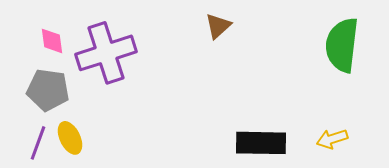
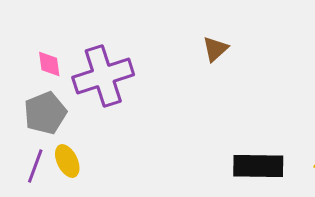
gray pentagon: (48, 90) -> (45, 113), turned -30

